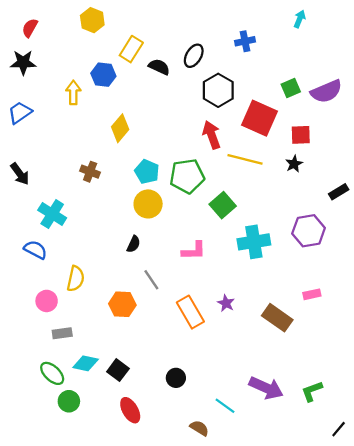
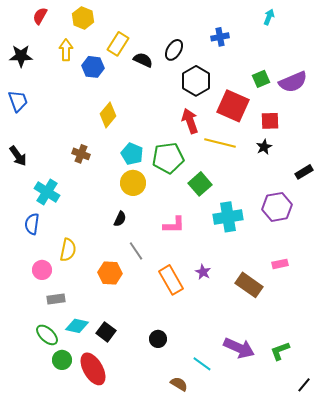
red semicircle: (30, 28) -> (40, 16), moved
yellow arrow: (73, 93) -> (66, 50), moved
blue trapezoid: (20, 113) -> (18, 101), turned 105
blue semicircle: (35, 250) -> (32, 224), turned -110
red ellipse: (130, 410) -> (93, 369), moved, size x1.4

